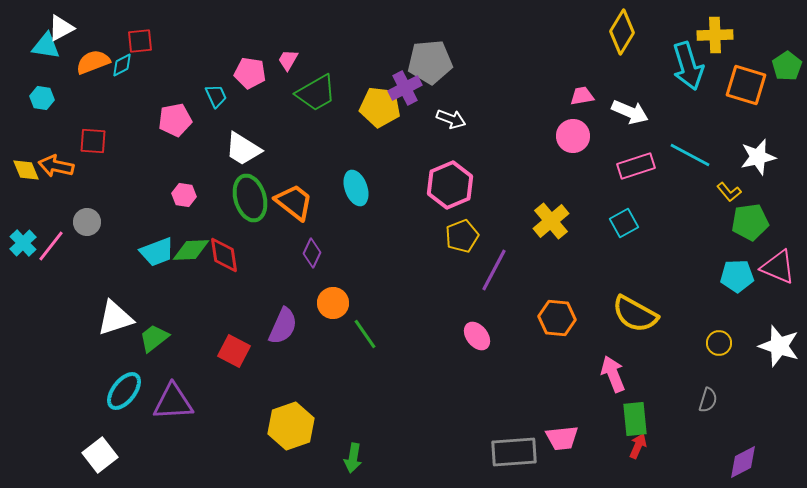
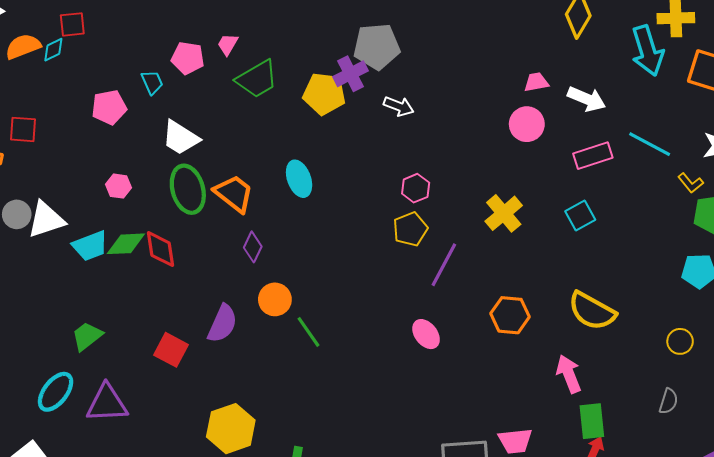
pink hexagon: (450, 185) -> (416, 188), moved, size x0.6
white triangle: (115, 318) -> (46, 220), moved

